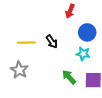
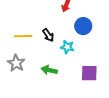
cyan star: (83, 54) -> (67, 47), moved
green arrow: (69, 77) -> (49, 70), moved, turned -35

